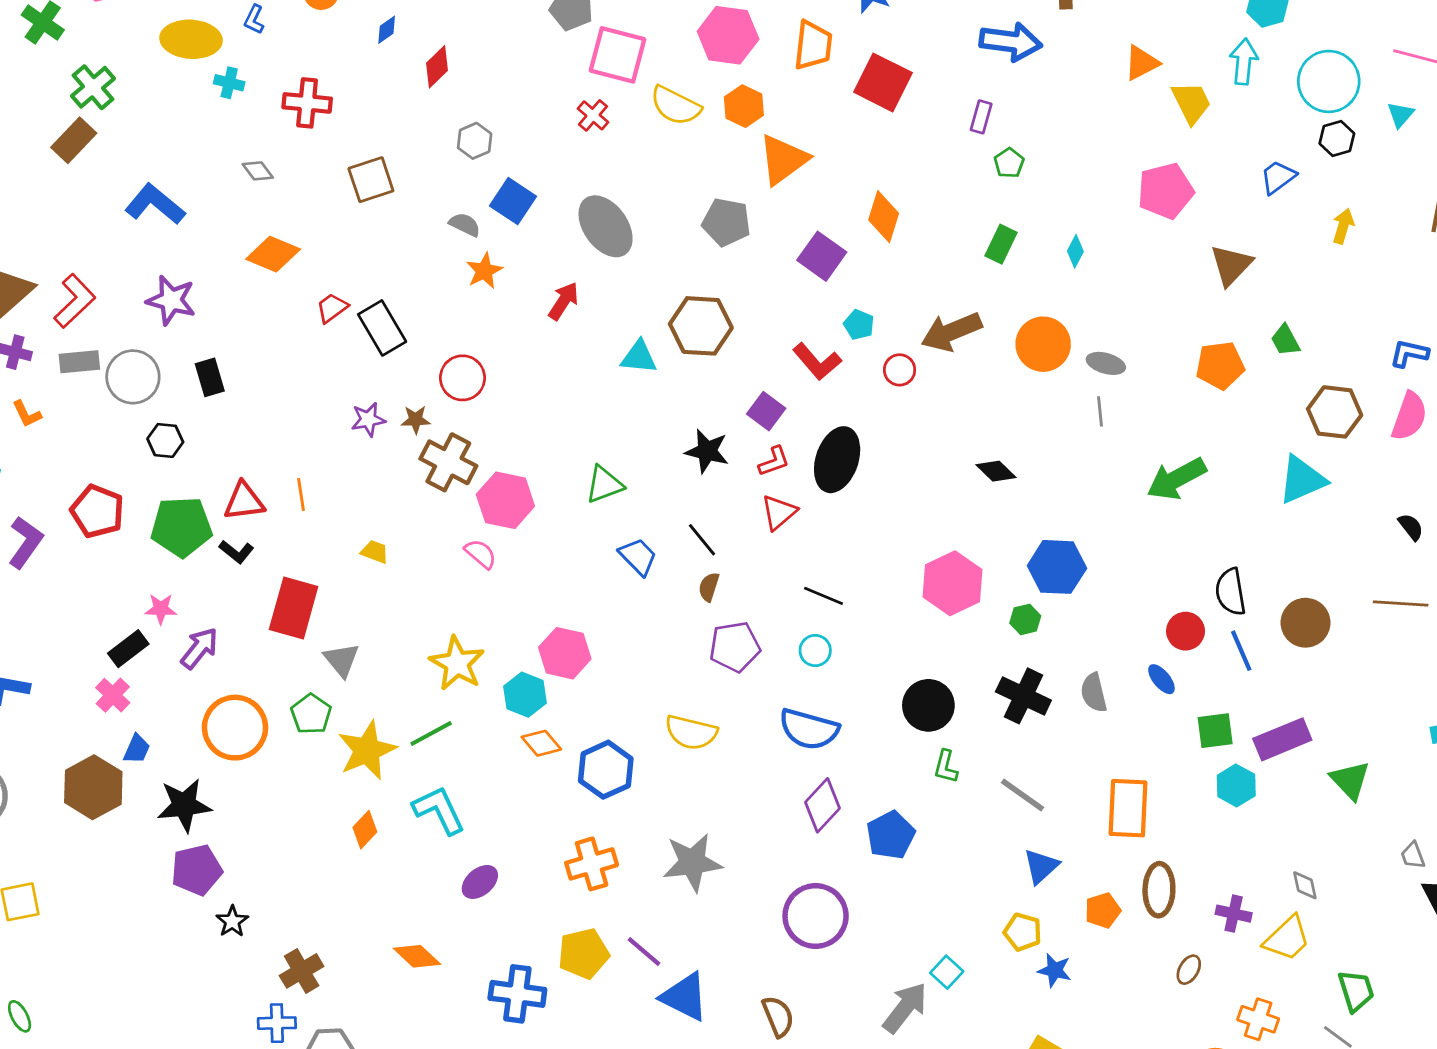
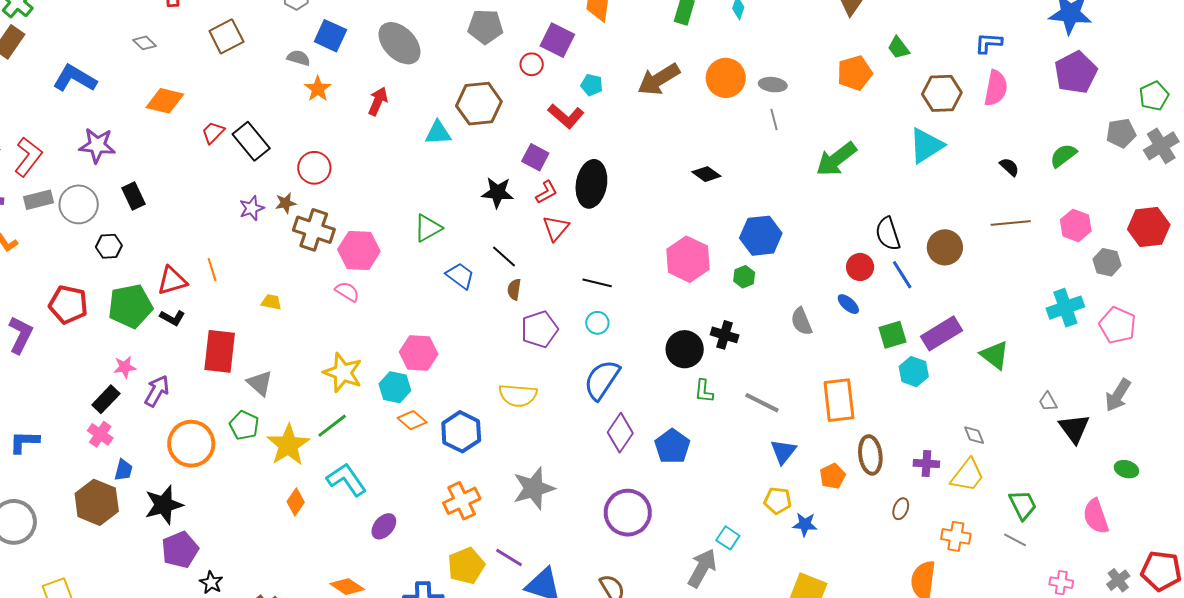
red circle: (900, 370) -> (532, 64), moved
black cross: (1023, 696) -> (725, 335), moved, size x0.7
blue semicircle: (809, 729) -> (602, 380), turned 117

